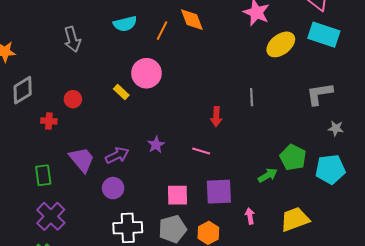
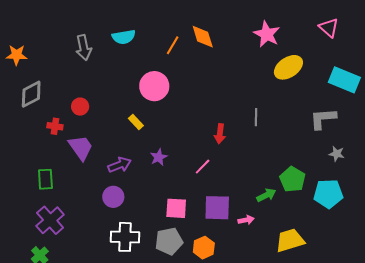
cyan semicircle: (125, 24) -> (124, 37), moved
cyan rectangle: (324, 35) -> (344, 80), moved
yellow rectangle: (121, 92) -> (136, 122), moved
pink line: (201, 151) -> (203, 167), turned -66
purple trapezoid: (82, 160) -> (81, 148), moved
pink arrow: (250, 216) -> (246, 220), moved, turned 84

